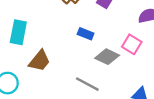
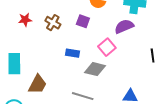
pink square: (132, 44) -> (107, 47), moved, turned 30

